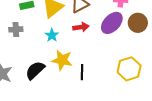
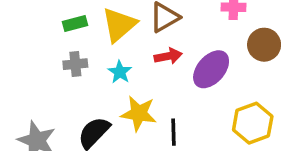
purple ellipse: (112, 23) -> (211, 69), moved
gray cross: (16, 29) -> (75, 64), moved

